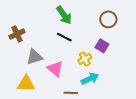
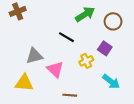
green arrow: (64, 15) -> (85, 14), moved, turned -90
brown cross: (17, 34) -> (18, 11), moved
cyan arrow: (90, 79) -> (111, 82), moved, turned 60

